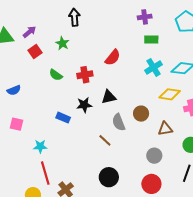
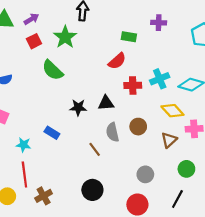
green rectangle: (151, 40) -> (129, 37), moved
green star: (62, 43) -> (65, 37), size x1.5
green semicircle: (56, 75) -> (53, 70), size x1.5
red cross: (85, 75) -> (133, 85), moved
yellow diamond: (170, 94) -> (172, 111), turned 30
blue rectangle: (63, 118) -> (52, 133), moved
brown triangle: (165, 129) -> (169, 140), moved, turned -42

